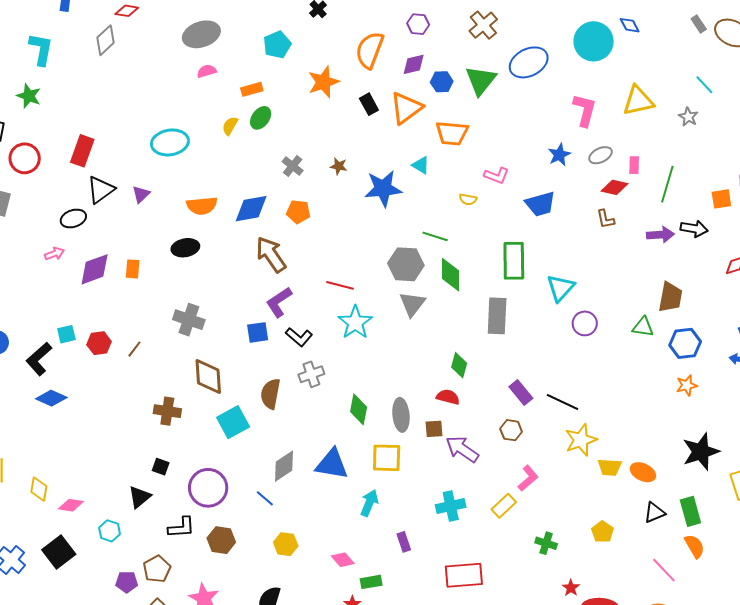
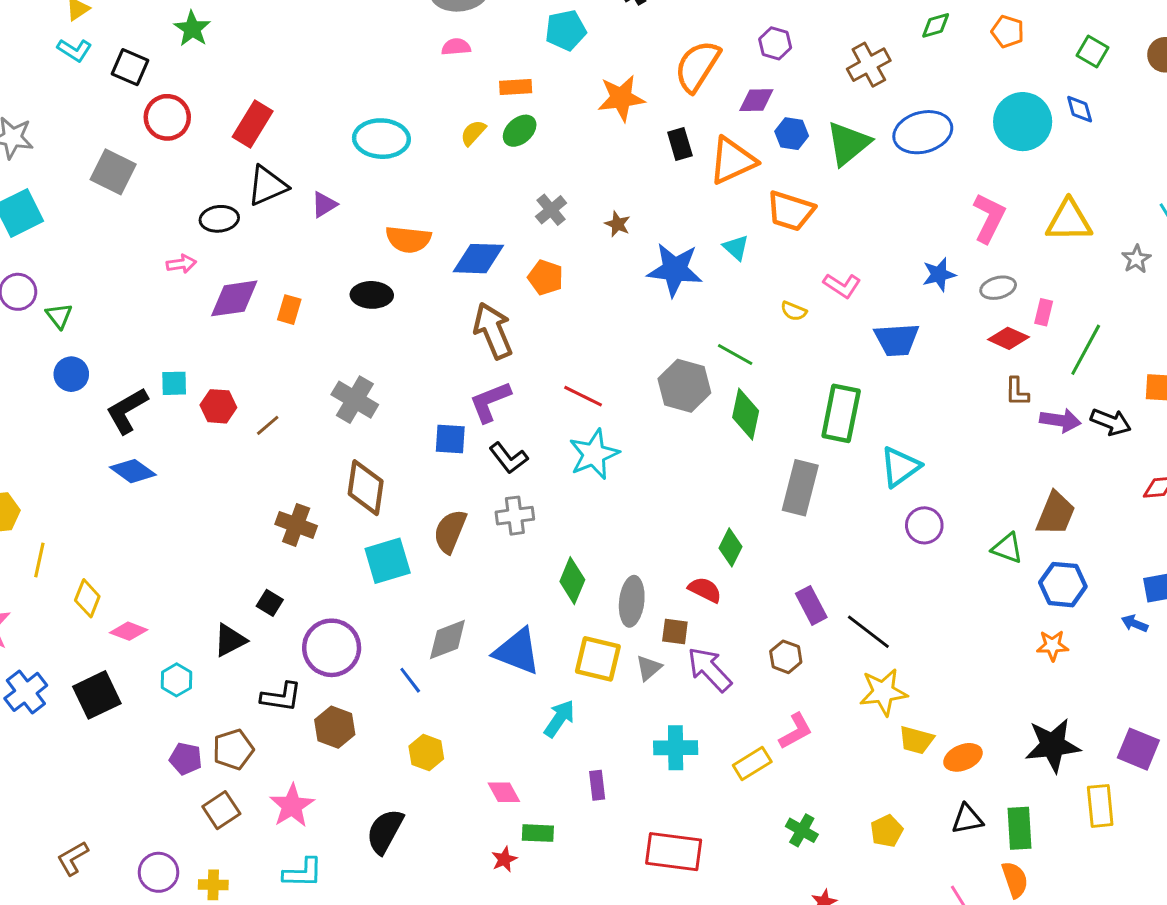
brown L-shape: (605, 219) -> (1017, 392), moved
gray triangle: (412, 304) -> (649, 668), moved, size x0.7
orange ellipse: (643, 472) -> (963, 757), turned -60

